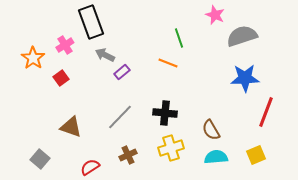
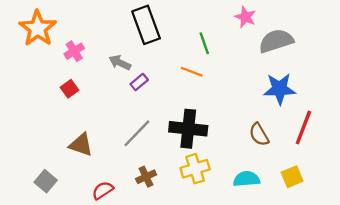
black rectangle: (91, 22) -> (146, 25), moved
orange star: (33, 58) -> (38, 28), moved, size x1.4
black cross: (165, 113) -> (188, 129), size x1.4
brown semicircle: (211, 130) -> (259, 134), moved

